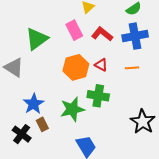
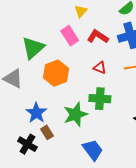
orange hexagon: (76, 67) -> (56, 73), moved

